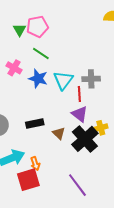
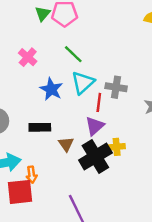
green line: (41, 54) -> (73, 54), moved
blue star: (38, 79) -> (51, 89), moved
purple triangle: (80, 114) -> (95, 126), turned 30

